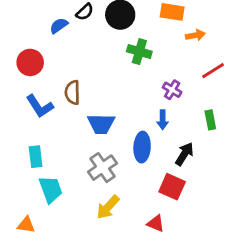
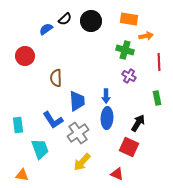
green cross: (139, 52) -> (125, 50), moved
red line: (213, 71) -> (159, 62), turned -60
blue L-shape: (40, 106) -> (53, 120), moved
blue arrow: (163, 120) -> (106, 96), moved
blue trapezoid: (101, 124) -> (77, 101), turned -95
cyan rectangle: (36, 157) -> (18, 125), moved

